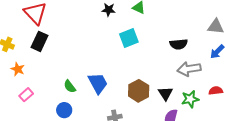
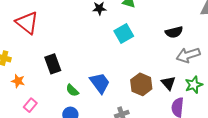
black rectangle: (39, 41) -> (53, 64), moved, turned -36

